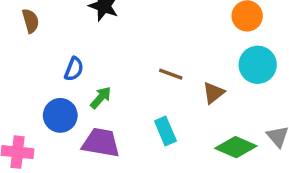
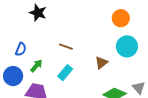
brown line: (171, 74) -> (66, 47), moved
cyan rectangle: (165, 131) -> (65, 73), moved, turned 63

